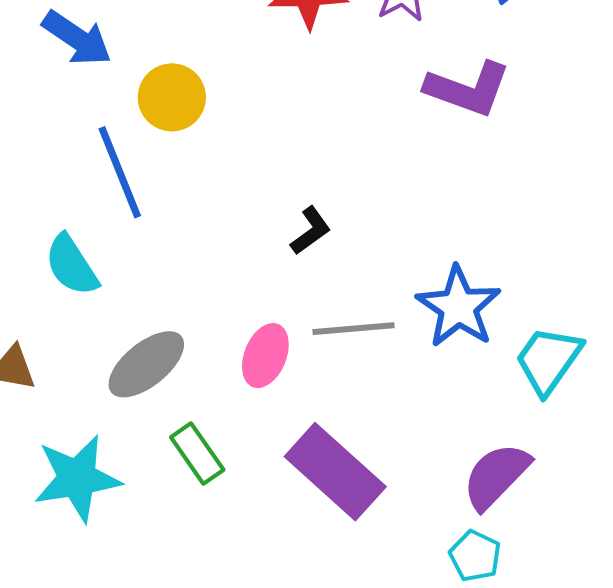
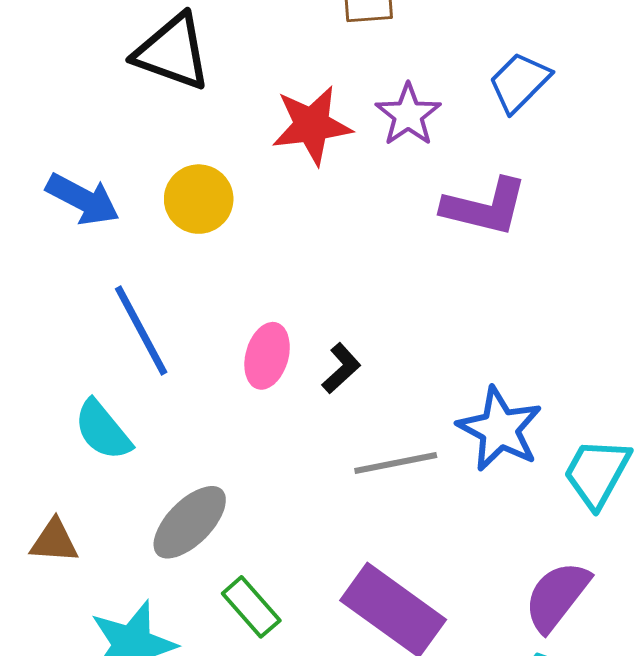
yellow circle: (172, 97) -> (199, 199), moved
pink ellipse: (265, 356) -> (267, 356), moved

